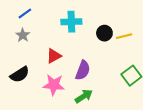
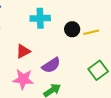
purple semicircle: (83, 70) -> (51, 65), turned 36

